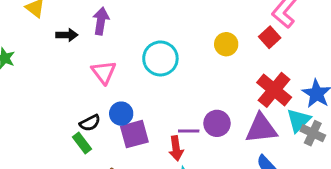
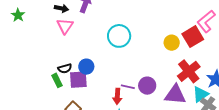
red square: (270, 37) -> (193, 37), size x1.5
yellow circle: (226, 44) -> (172, 43), moved
pink triangle: (104, 72) -> (65, 26), moved
purple square: (134, 134) -> (78, 80), moved

